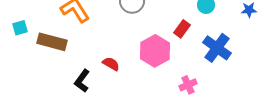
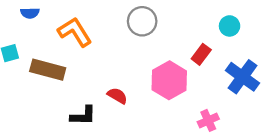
black L-shape: (82, 81) -> (83, 116), turned -125

